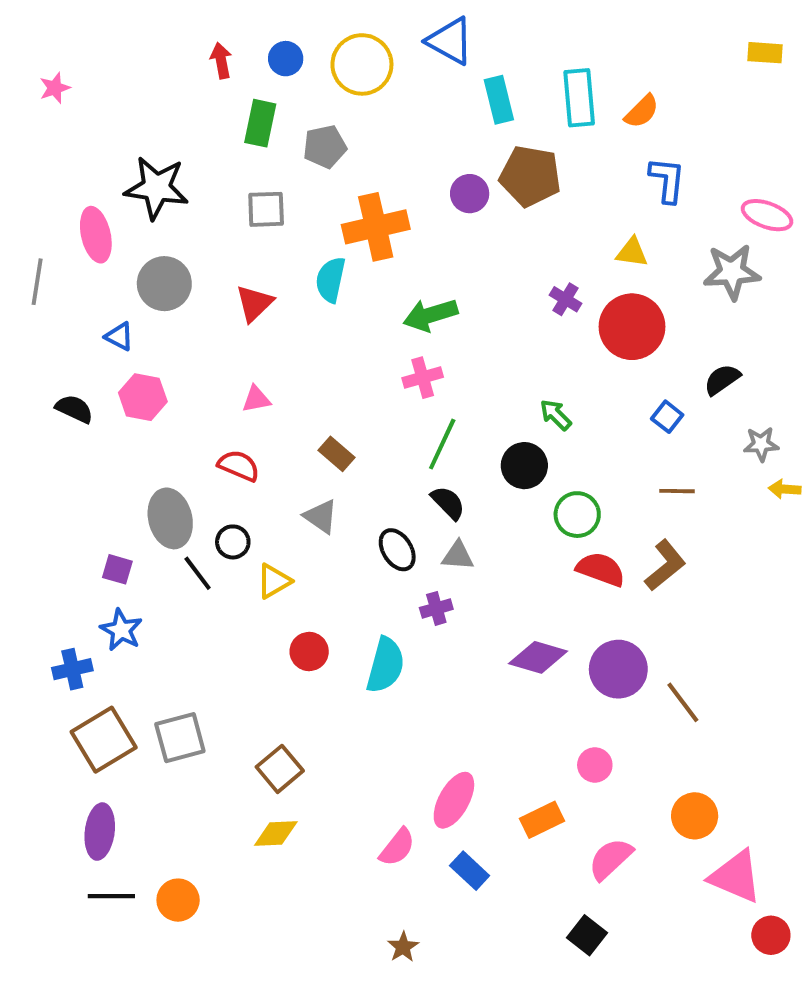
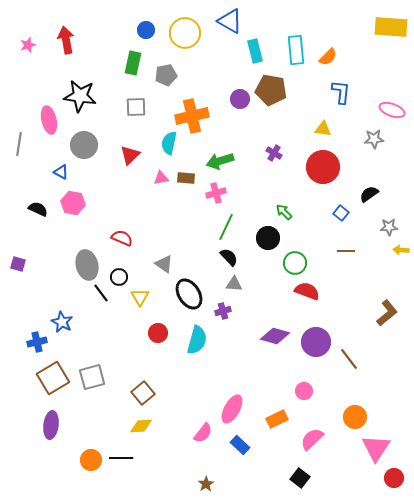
yellow rectangle: (765, 53) -> (391, 27), size x1.8
red arrow: (221, 61) -> (66, 40), moved, size x1.5
gray star: (732, 272) -> (374, 139), size x0.7
purple cross: (565, 299) -> (274, 153), moved
pink triangle: (256, 399) -> (161, 178), moved
brown rectangle: (337, 454) -> (186, 178), moved, turned -36
black ellipse: (397, 550) -> (189, 294), moved, size x1.4
brown L-shape: (665, 565) -> (387, 313), moved
purple square: (117, 569) -> (18, 264), moved
yellow triangle: (274, 581) -> (140, 297), turned -30
pink triangle: (736, 877) -> (376, 448), turned 40
black line: (111, 896) -> (121, 458), moved

